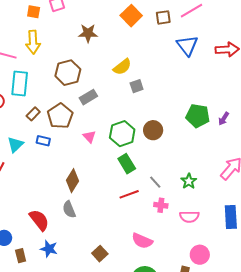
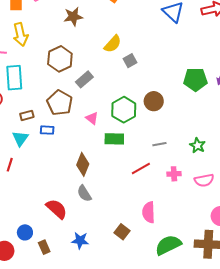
brown rectangle: (33, 114) -> (27, 115), moved, turned 40
green rectangle: (127, 164) -> (114, 139), moved, turned -48
gray line: (155, 182) -> (159, 144), moved, turned -48
pink semicircle: (142, 241) -> (149, 212), moved, turned 75
blue star: (49, 249) -> (80, 240), moved

